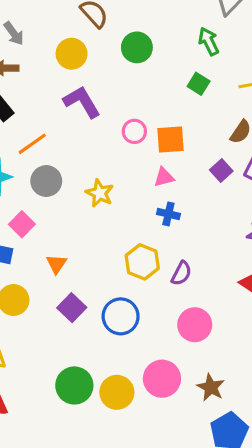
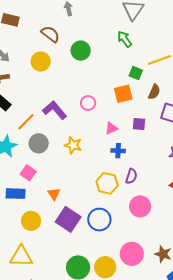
green square: (199, 84) -> (136, 73), moved
purple L-shape: (82, 102) -> (55, 110), moved
orange square: (170, 139) -> (123, 94), moved
purple square: (221, 171) -> (139, 124), moved, turned -32
purple semicircle: (181, 273) -> (131, 176), moved
purple square: (72, 308) -> (68, 219), size x1.4
pink circle: (195, 325) -> (140, 206), moved

